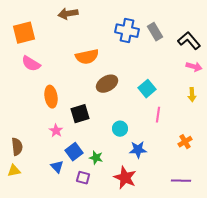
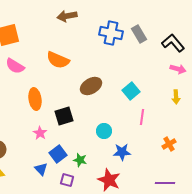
brown arrow: (68, 14) -> (67, 16), moved
orange semicircle: (87, 57) -> (58, 60), moved, turned 35

